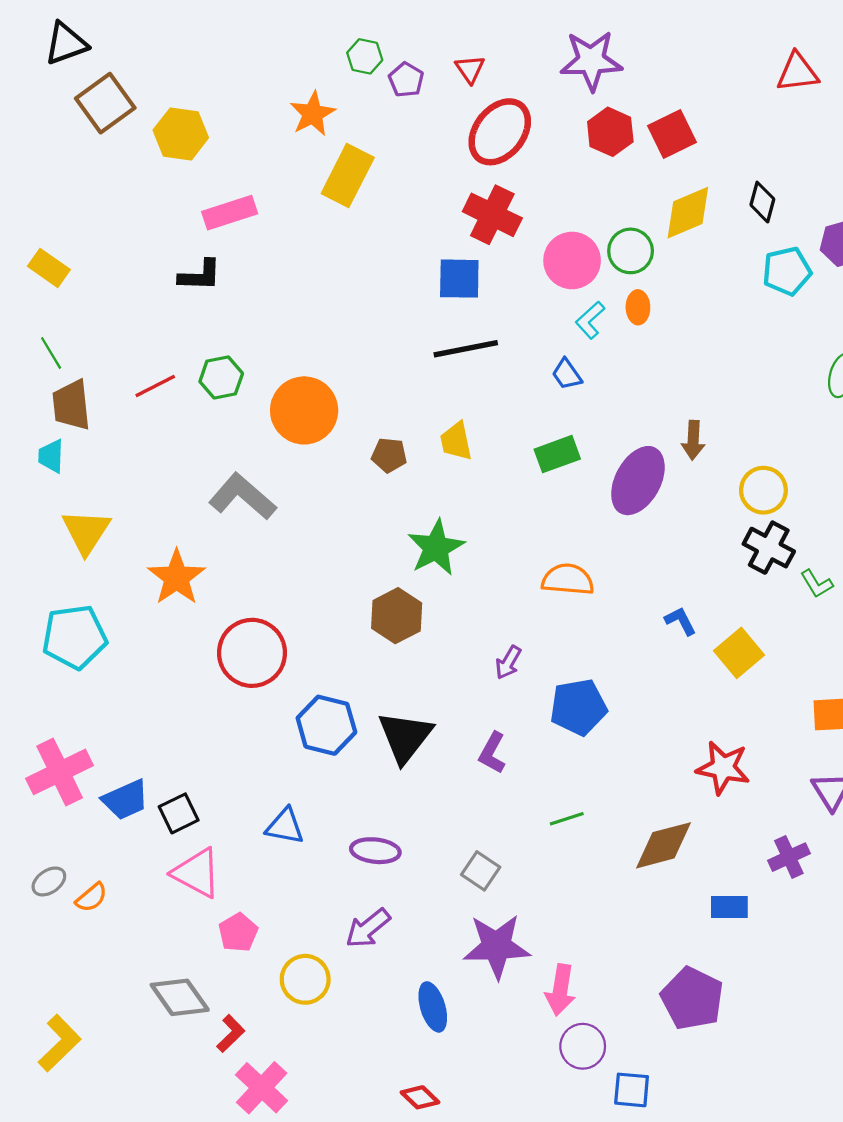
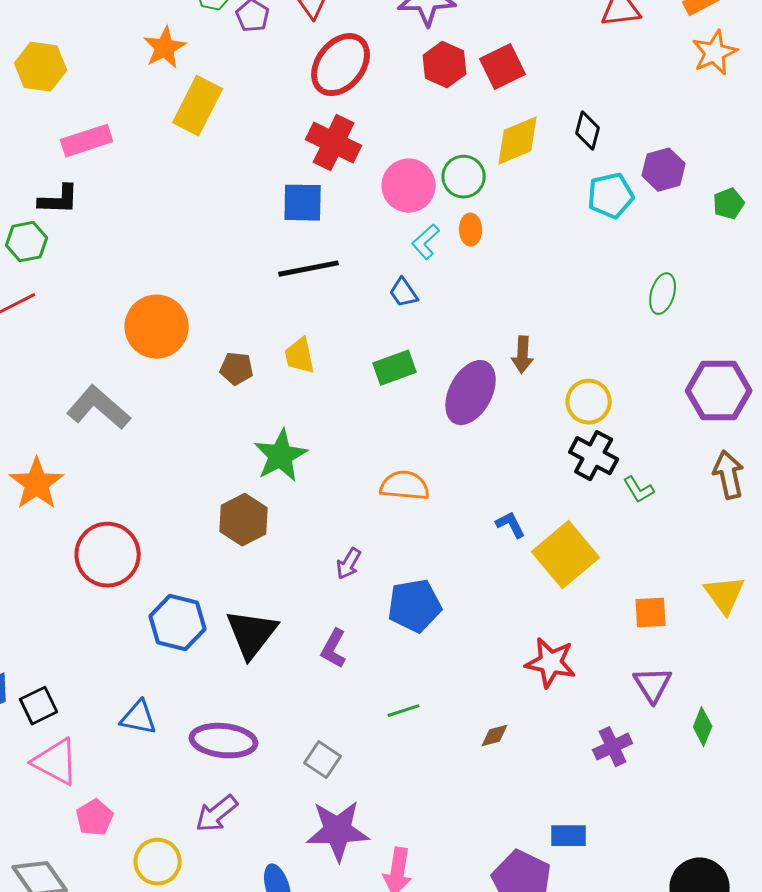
green hexagon: (221, 377) -> (27, 242), moved
yellow square: (739, 653) -> (566, 555), size x1.4
brown diamond: (663, 845) -> (495, 736), size x0.5
purple ellipse: (375, 851) -> (224, 741), size x1.4
blue rectangle: (729, 907) -> (569, 836), moved

